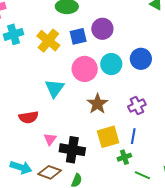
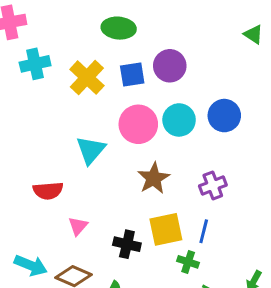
black cross: (72, 150) -> (127, 244), moved, size x0.7
green cross: (124, 157) -> (188, 262), turned 32

